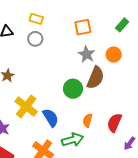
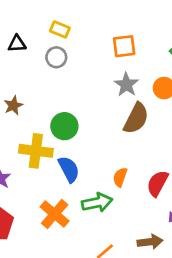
green circle: (73, 89) -> (64, 126), moved
yellow cross: (26, 106) -> (36, 151), turned -35

